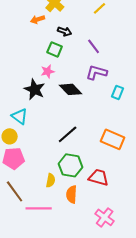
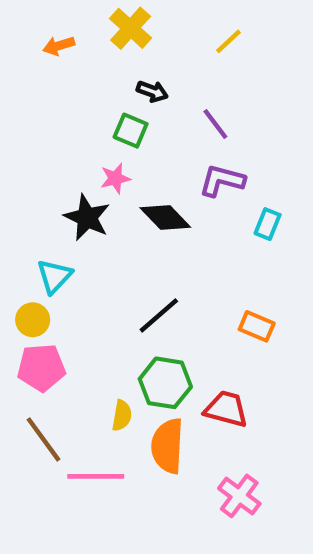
orange arrow: (38, 19) -> (59, 46), moved
cyan triangle: (20, 116) -> (54, 276), turned 36
orange rectangle: (113, 139) -> (257, 326), size x0.7
orange semicircle: (72, 194) -> (168, 446), size x1.4

